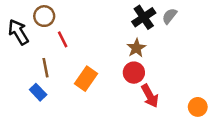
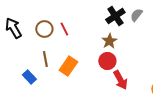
brown circle: (44, 16) -> (44, 29), moved
red line: (63, 39) -> (64, 29), moved
brown line: (45, 68) -> (45, 59), moved

